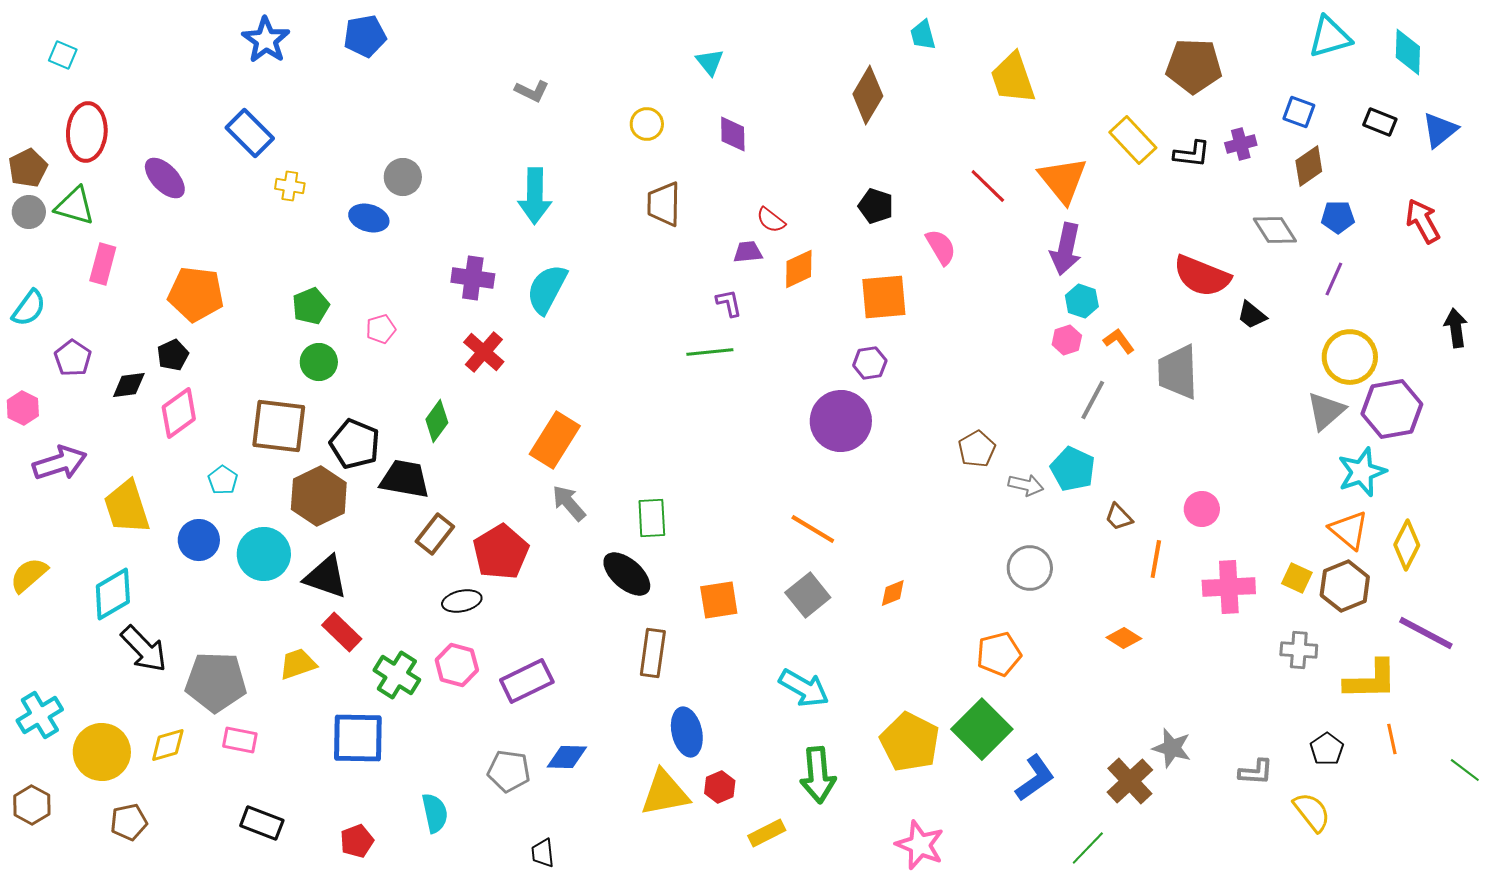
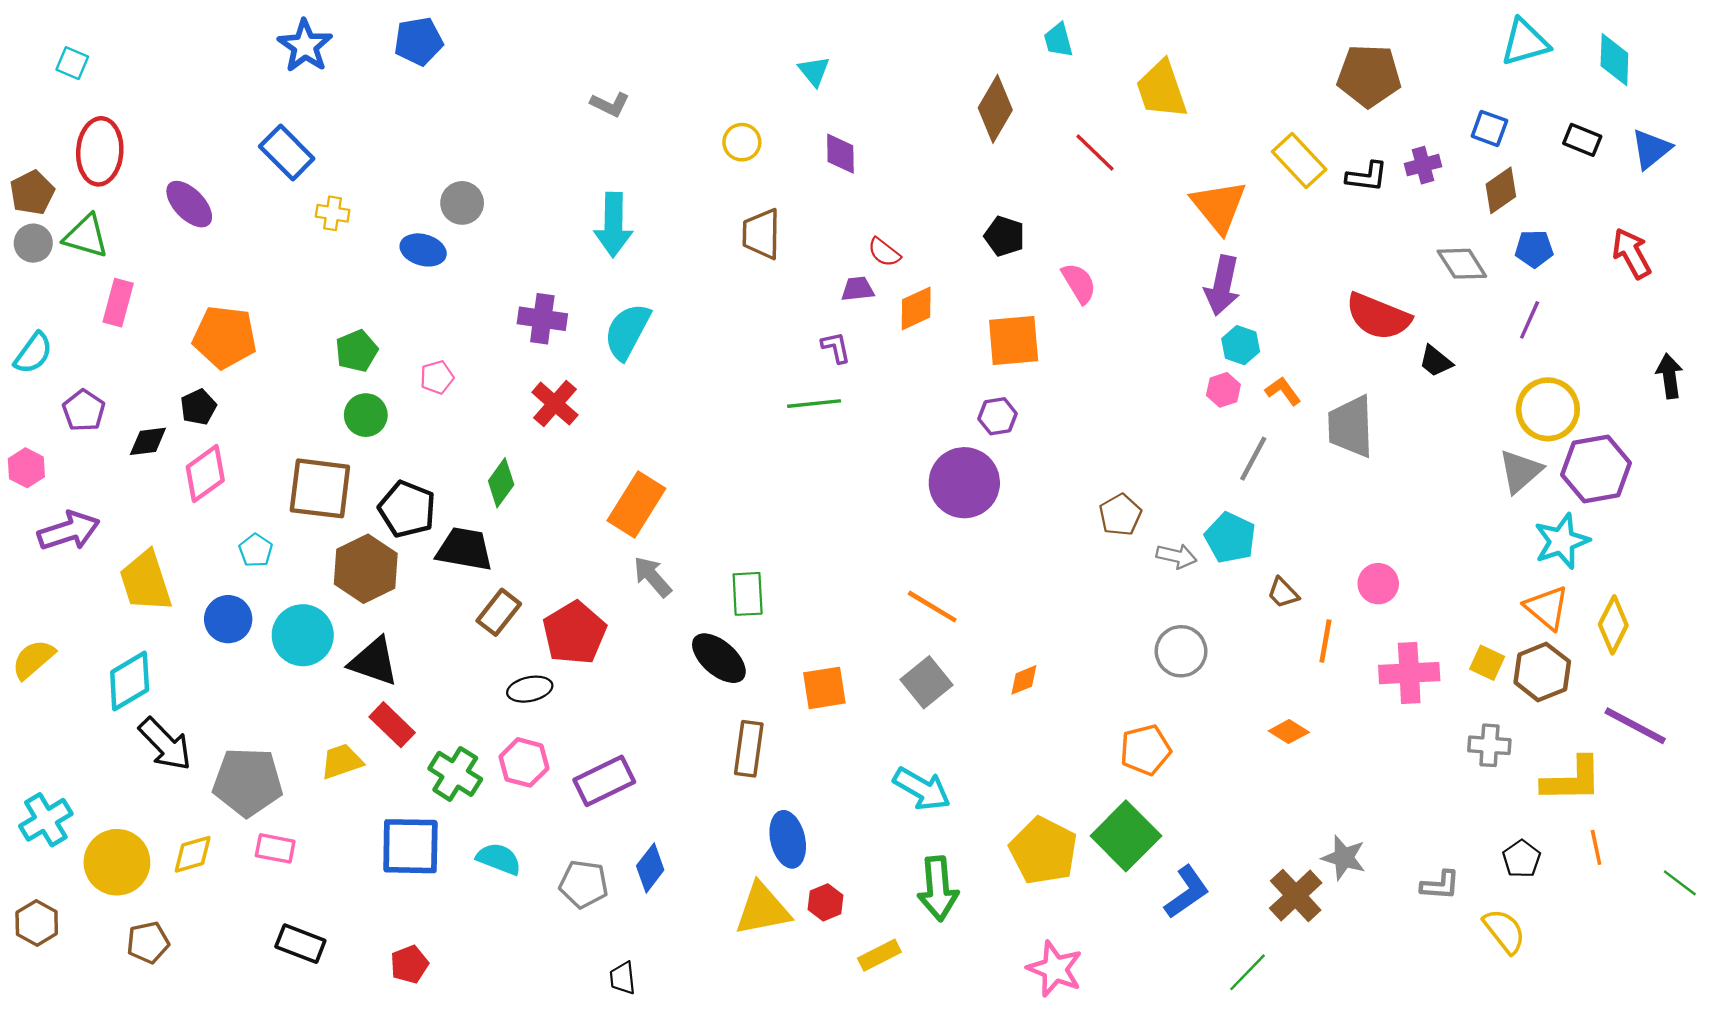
red line: (988, 186) -> (1095, 152), moved
blue diamond: (567, 757) -> (650, 868), turned -54
cyan semicircle: (435, 813) -> (499, 859), moved, turned -57

